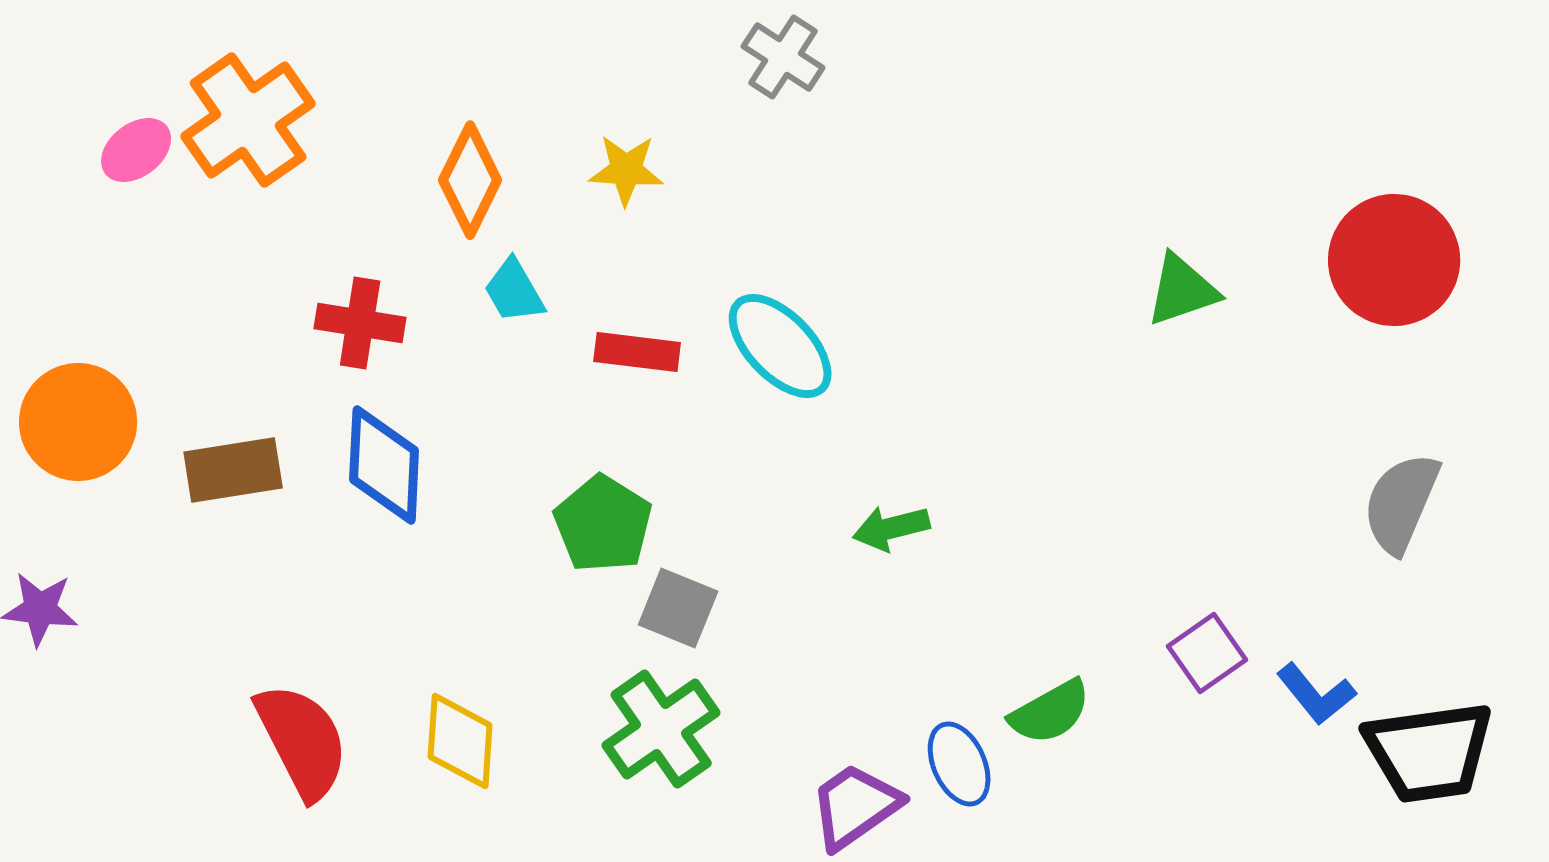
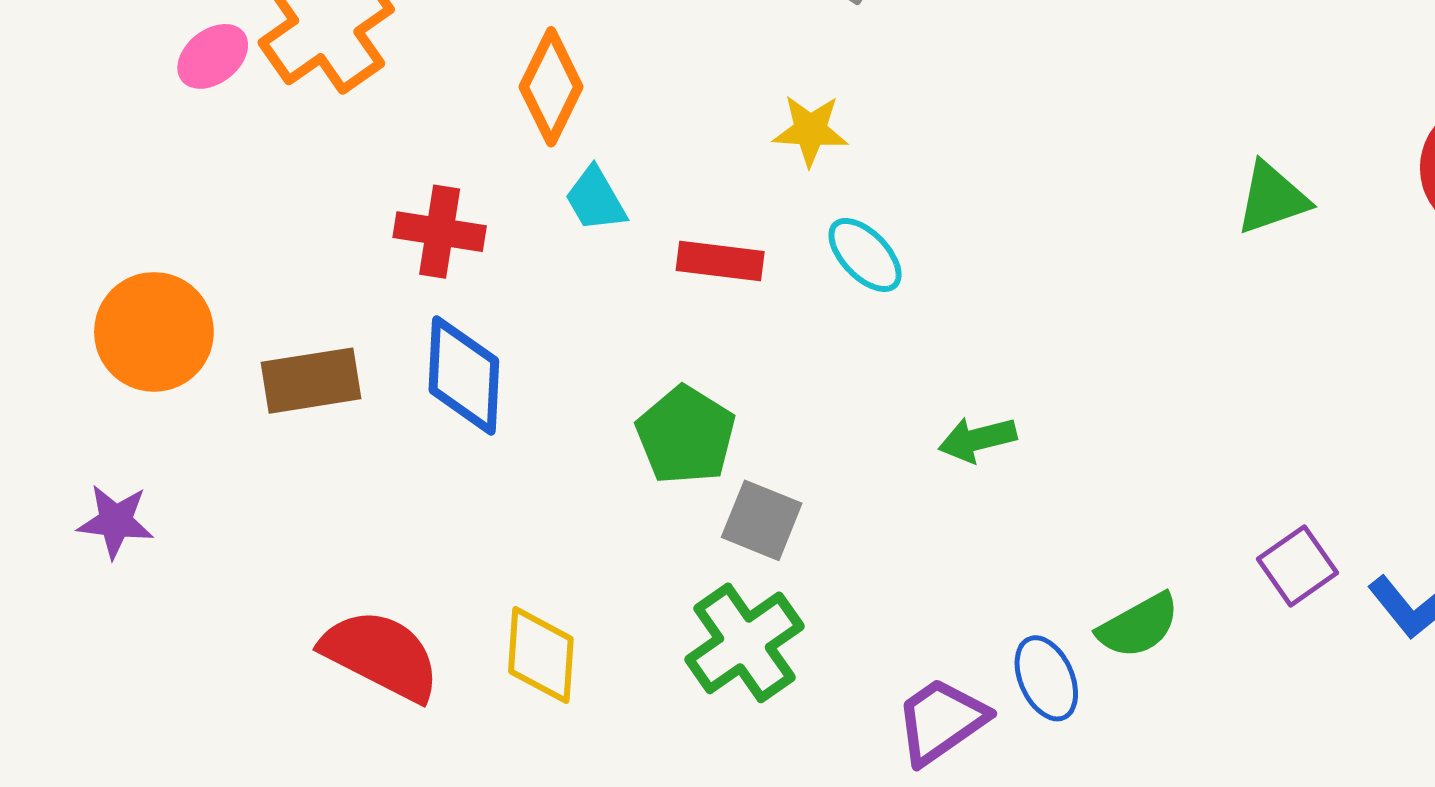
yellow star: (626, 170) -> (810, 130), moved
cyan ellipse: (780, 346) -> (865, 255), size x0.7
red semicircle: (302, 741) -> (381, 655), turned -36

